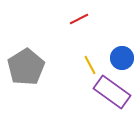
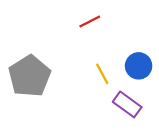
purple rectangle: (112, 92) -> (127, 104), size x0.7

